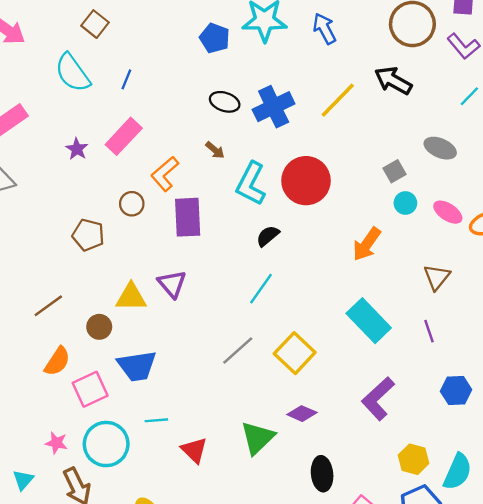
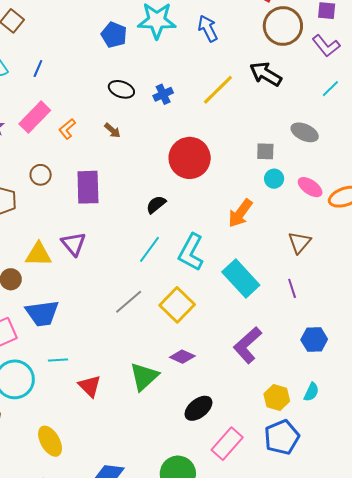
blue cross: (274, 107) -> (163, 94), size x0.6
gray square: (395, 171) -> (265, 151), turned 30
orange L-shape: (165, 174) -> (67, 129), moved, size x0.7
cyan L-shape: (251, 184) -> (191, 252), moved
cyan semicircle: (458, 472) -> (311, 392), moved, size x0.6
black ellipse: (322, 474) -> (198, 408), turned 56

